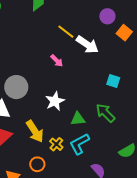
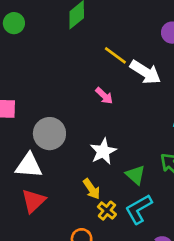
green triangle: (78, 119) -> (135, 175), turned 49
yellow arrow: (35, 131) -> (92, 189), moved, size x0.7

